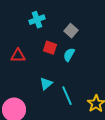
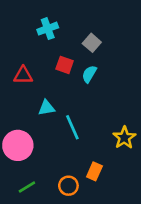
cyan triangle: (46, 84) -> (46, 108), moved, turned 32
cyan line: (67, 96) -> (72, 127), moved

